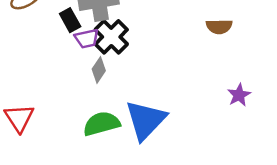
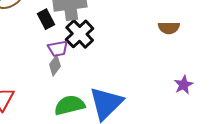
purple trapezoid: (87, 39) -> (58, 49), moved
gray diamond: (99, 70) -> (55, 65), moved

